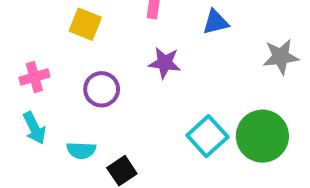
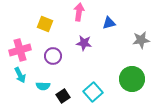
pink cross: (34, 77) -> (20, 50), size x1.5
cyan square: (207, 136) -> (93, 92), moved

